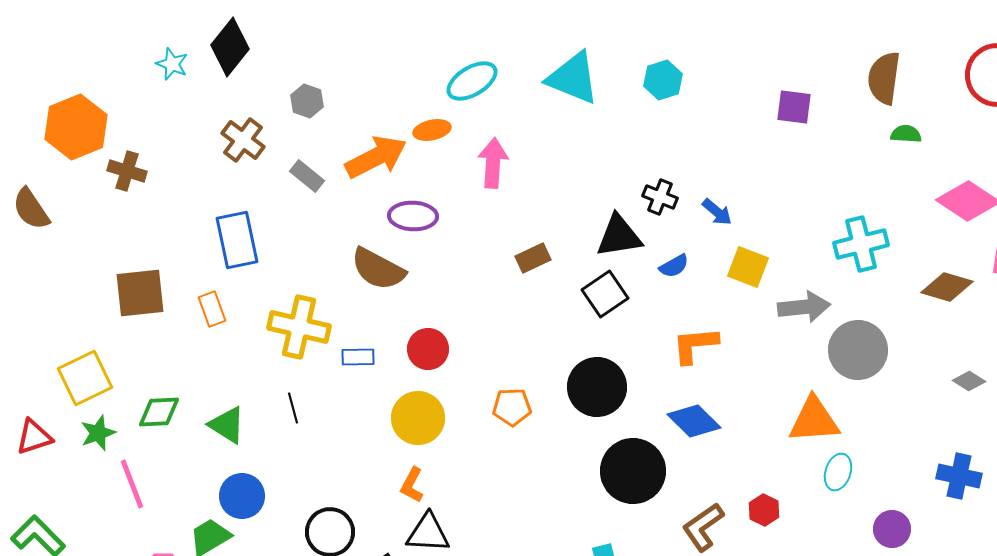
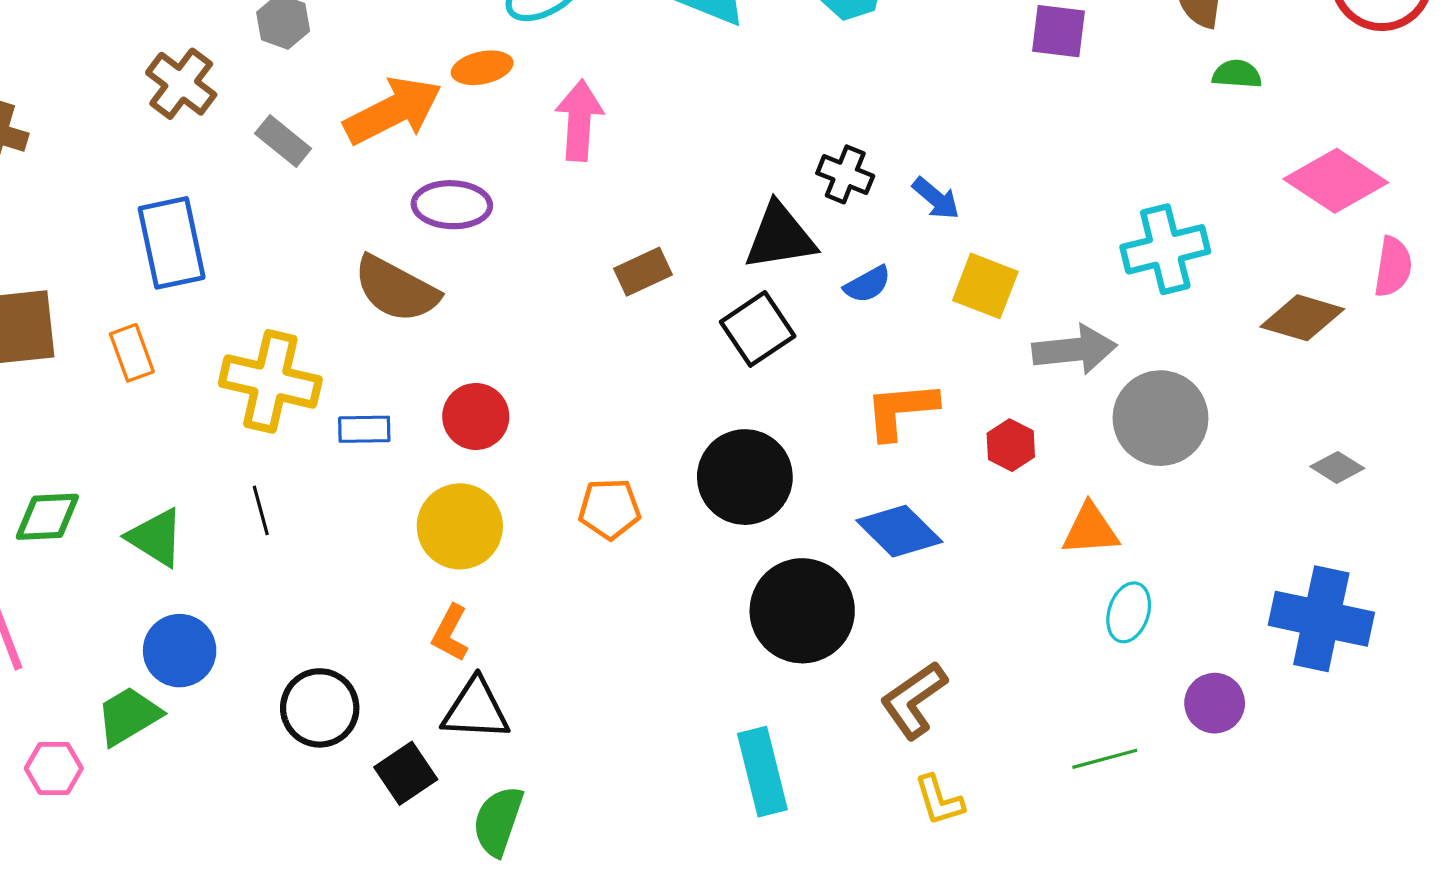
orange triangle: (814, 420) -> (1090, 530), size x0.7
blue cross: (959, 476) -> (1321, 619), size x1.4
red hexagon: (764, 510) -> (1011, 445), moved

